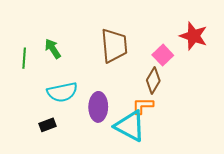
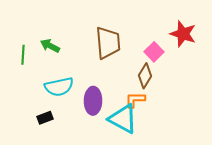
green arrow: (53, 49) -> (50, 46), turned -30

